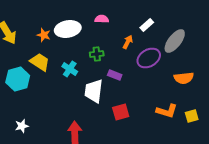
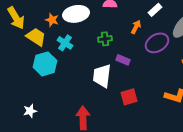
yellow trapezoid: (40, 62) -> (36, 37), moved
cyan cross: (70, 69) -> (65, 43), moved
cyan hexagon: (18, 79) -> (45, 64), moved

